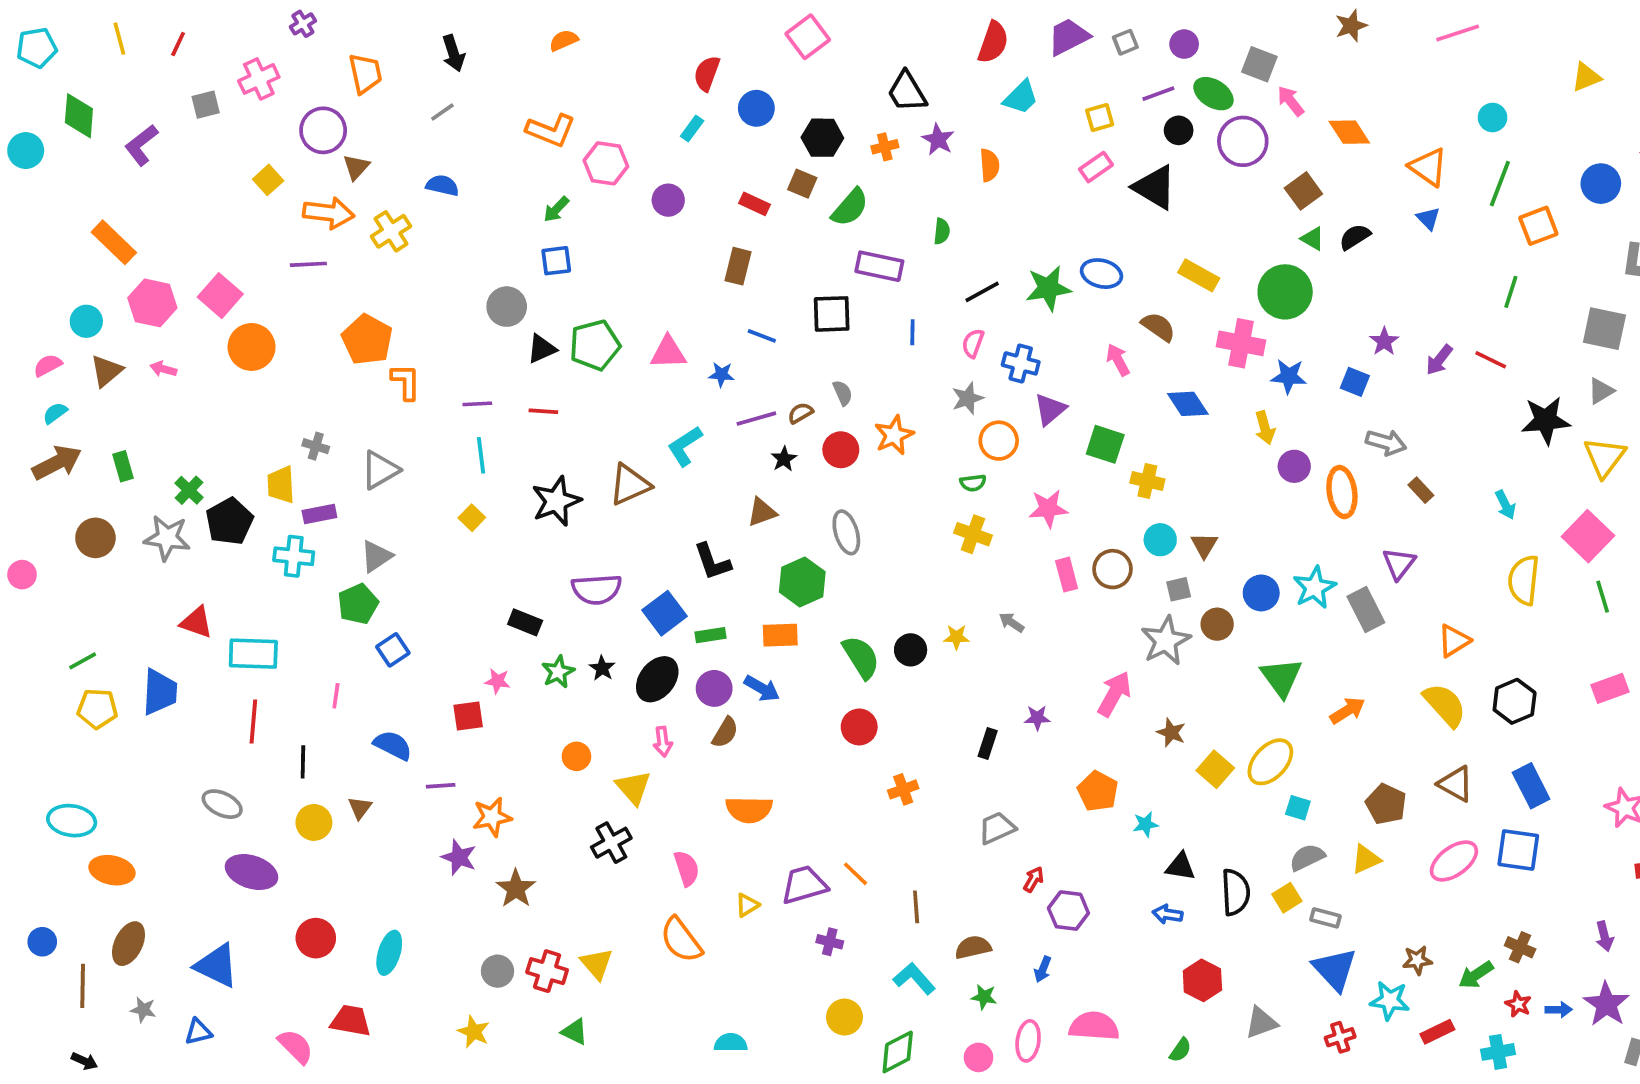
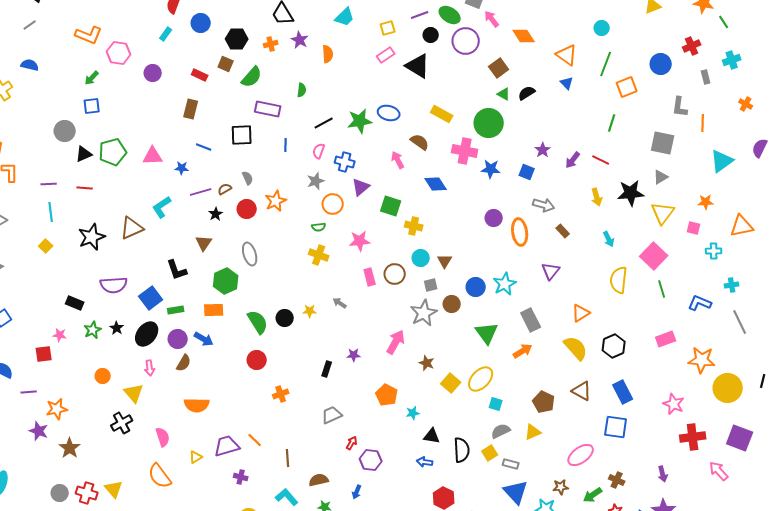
yellow arrow: (1265, 428) -> (597, 197), moved
brown triangle: (762, 512) -> (204, 243), turned -36
gray rectangle: (1366, 609) -> (531, 320), moved
pink ellipse: (1454, 861) -> (581, 455), moved

